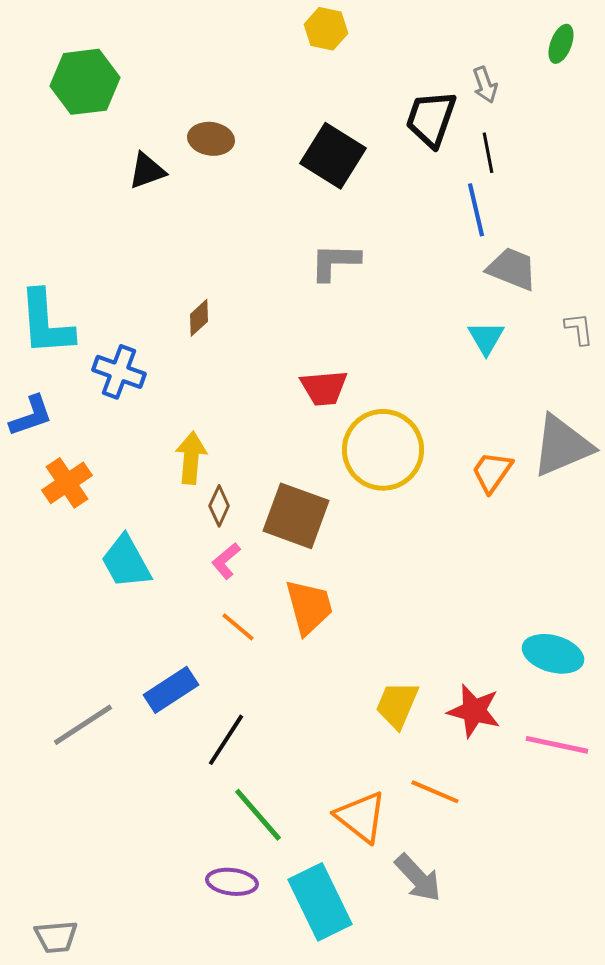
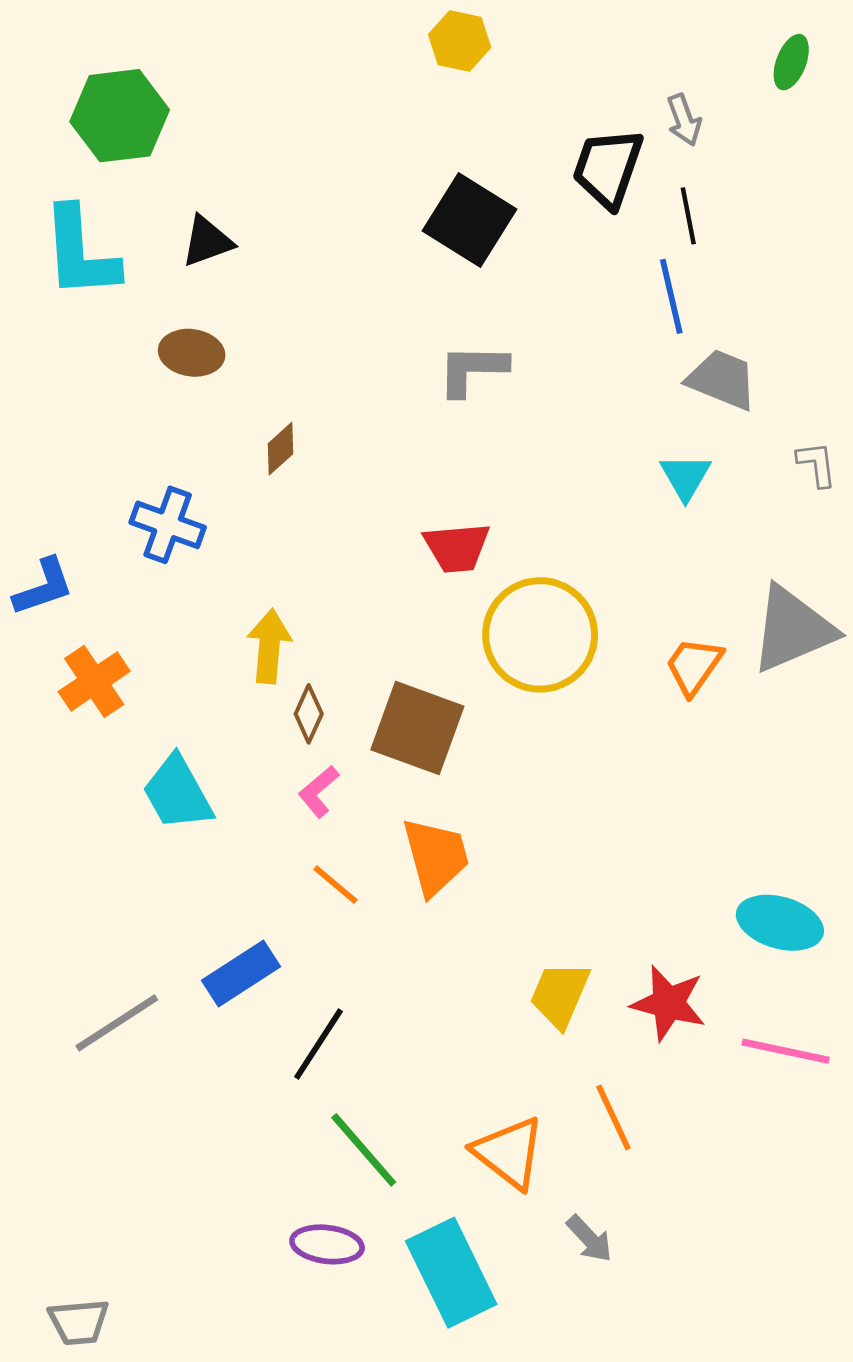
brown ellipse: (211, 139) -> (192, 353), moved
cyan L-shape: (46, 323) -> (80, 253), moved
orange line: (435, 792) -> (613, 1117), turned 42
gray arrow: (418, 878) -> (589, 1239), size x0.7

